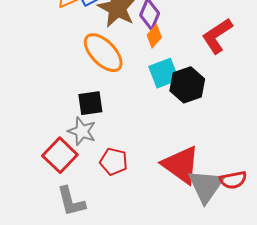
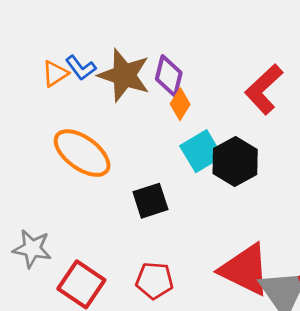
orange ellipse: (103, 53) -> (82, 153), moved
black square: (90, 103) -> (150, 201), moved
gray star: (82, 131) -> (32, 249), moved

